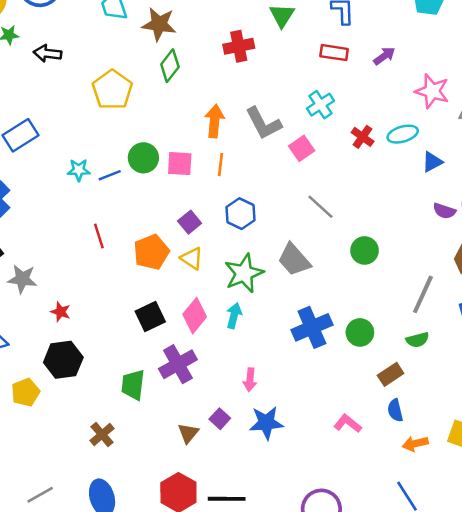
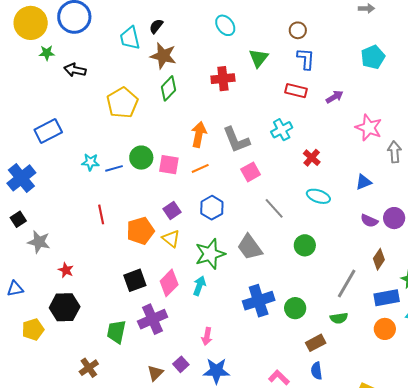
cyan ellipse: (403, 134) -> (318, 196), moved, turned 30
pink square: (302, 148) -> (251, 172), moved
orange line: (221, 165) -> (200, 168), turned 54

